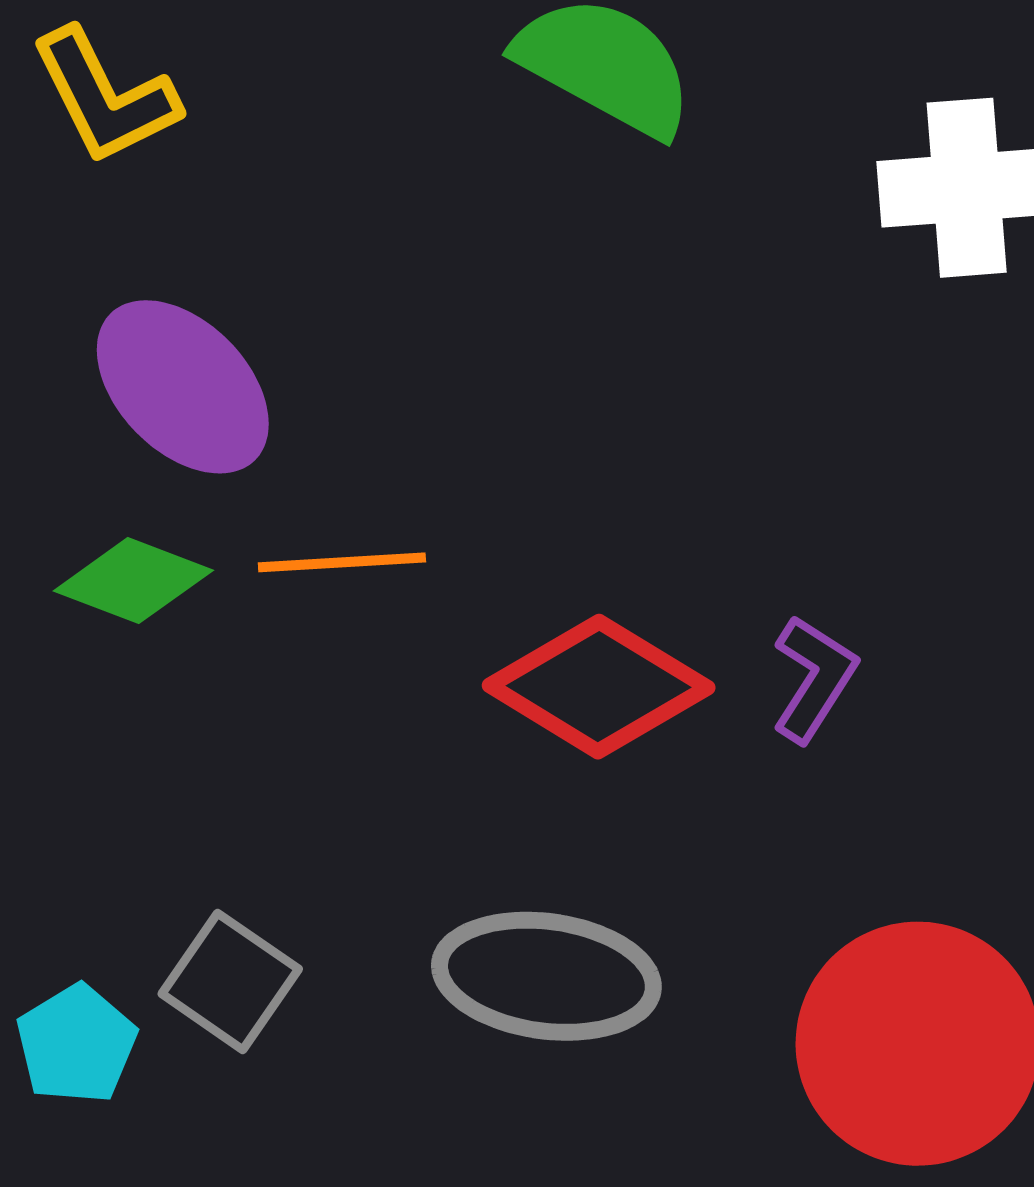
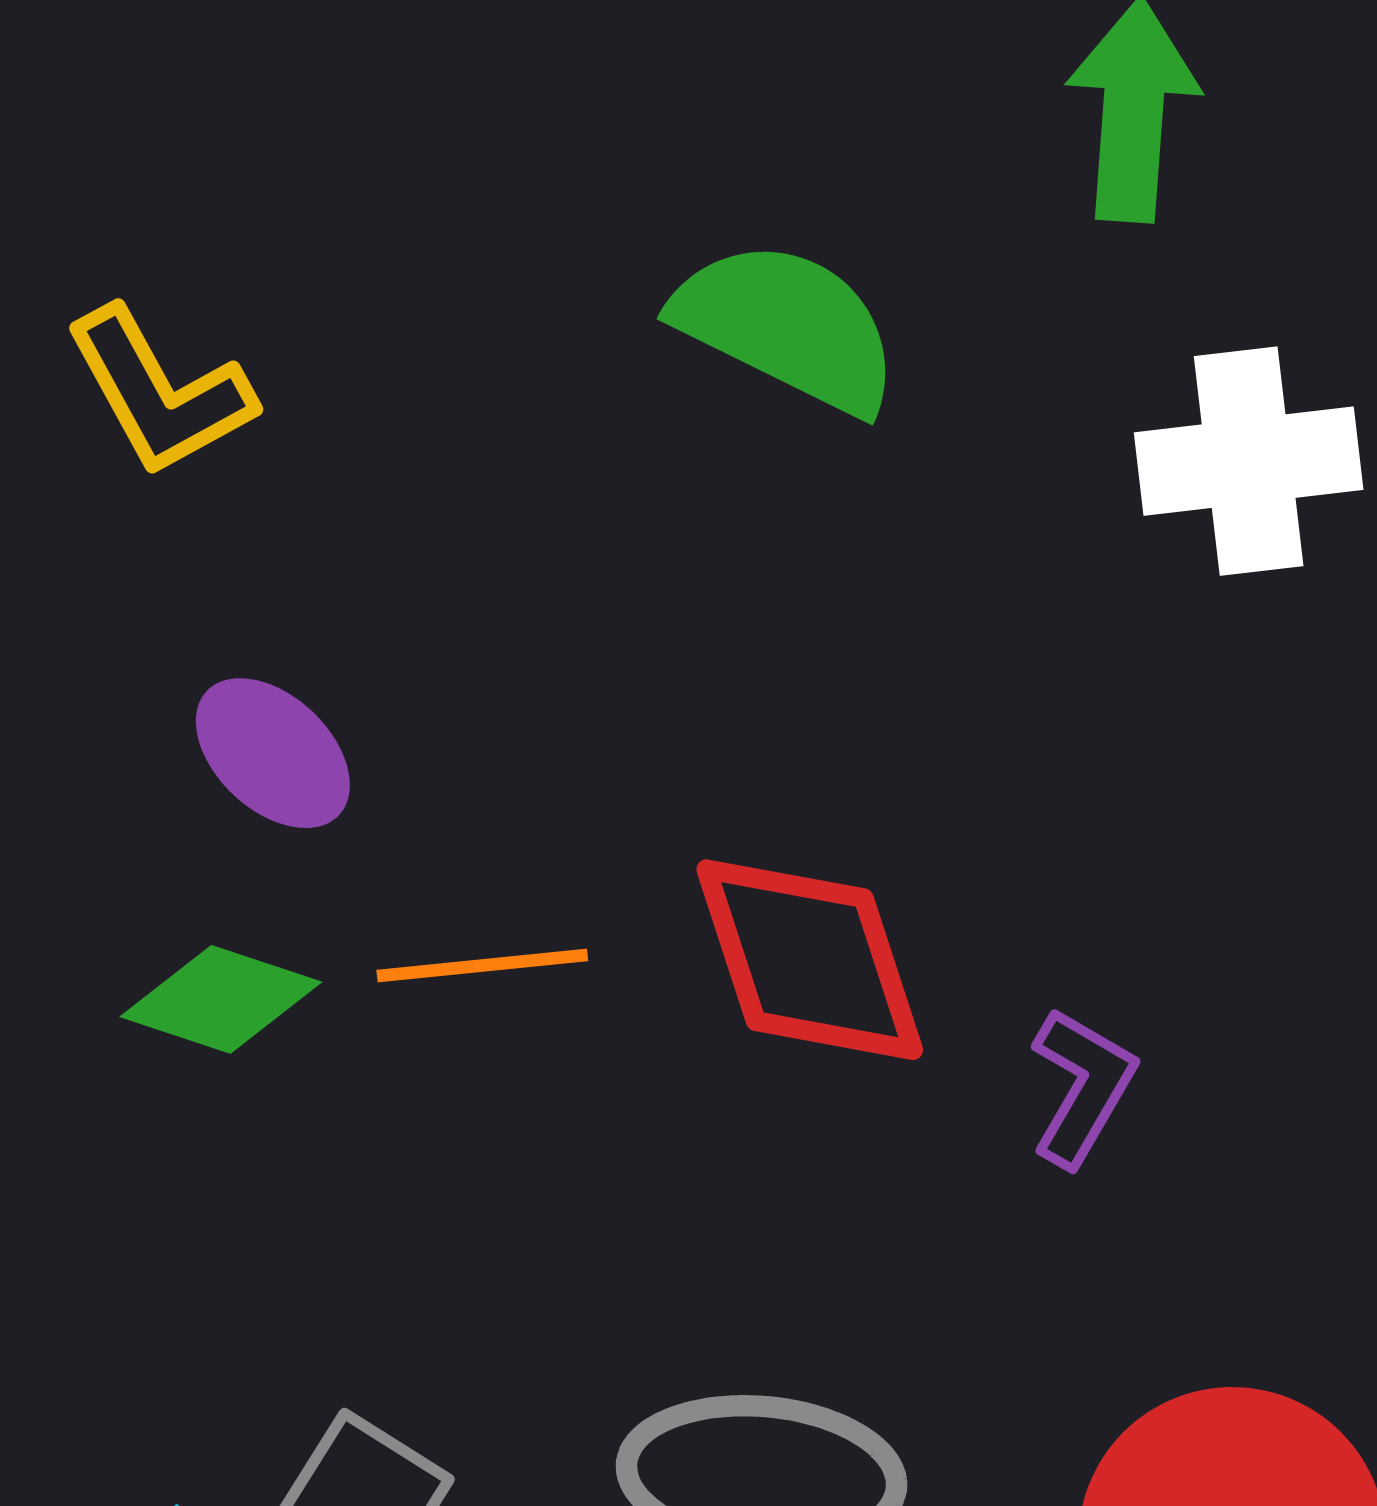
purple ellipse: (183, 387) -> (273, 753), size x0.7
red diamond: (599, 687) -> (810, 960), moved, turned 43

